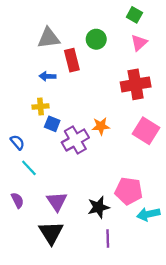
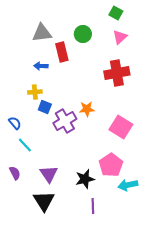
pink square: (146, 131) -> (121, 127), moved
pink pentagon: (129, 191) -> (111, 165), turned 30

